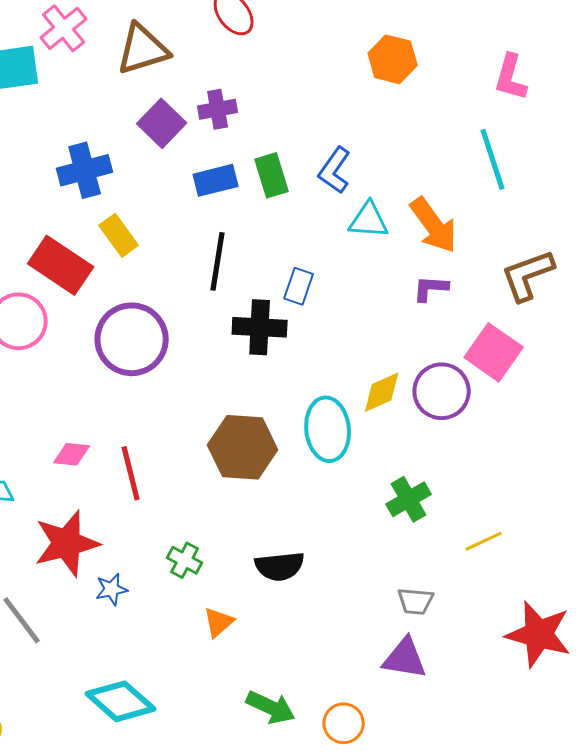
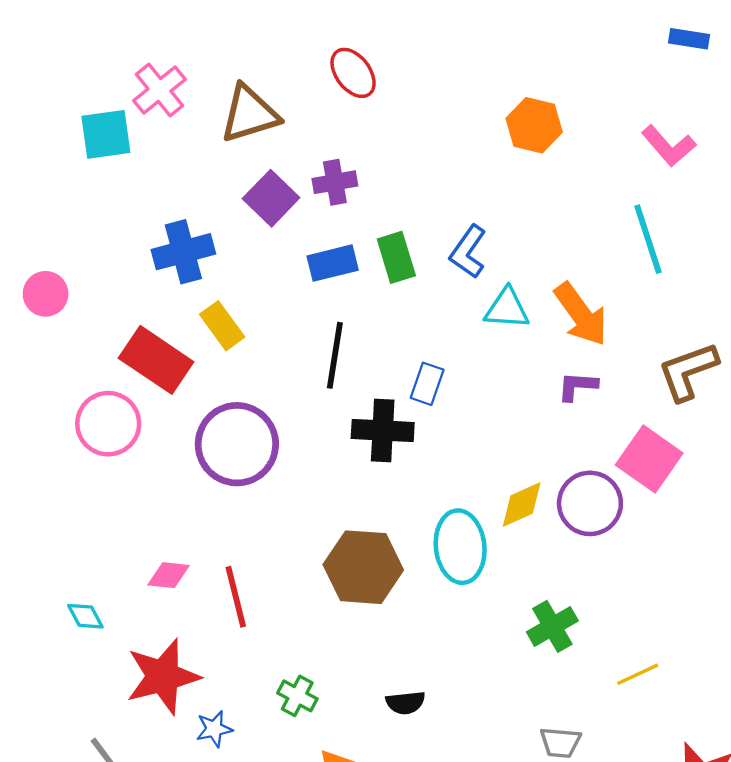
pink L-shape: (511, 77) -> (669, 146), turned -57
black semicircle: (280, 566) -> (405, 703), size x0.7

